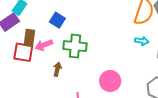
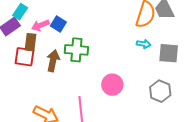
pink arrow: (44, 45) -> (40, 25), moved
brown arrow: (57, 69) -> (53, 61), moved, size x1.5

